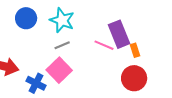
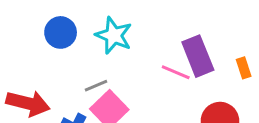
gray line: (62, 45) -> (96, 86), moved
orange rectangle: (135, 50) -> (244, 68), moved

